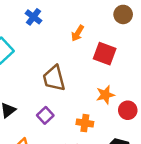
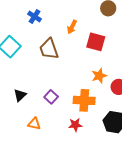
brown trapezoid: (54, 78) -> (49, 49), moved
orange cross: (85, 123) -> (84, 100), size x1.5

